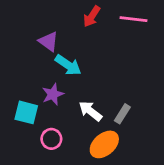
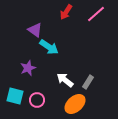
pink line: (134, 19) -> (96, 14), turned -48
purple star: (53, 94) -> (28, 68), moved
cyan square: (26, 112) -> (15, 96), moved

